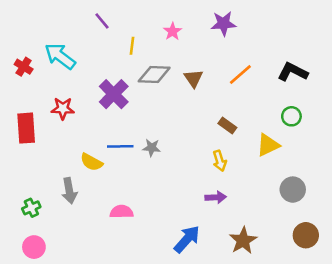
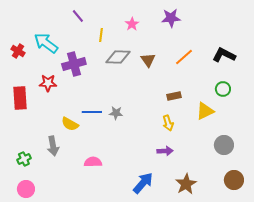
purple cross: (114, 94) -> (74, 64), moved, turned 30
brown rectangle: (227, 125) -> (174, 96), turned -48

